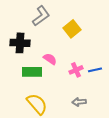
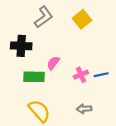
yellow square: (72, 29) -> (82, 19), moved
pink semicircle: (50, 59) -> (53, 63), turned -88

